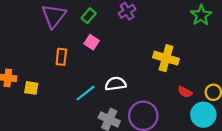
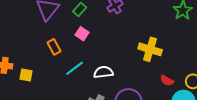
orange rectangle: (61, 57) -> (54, 47), turned -35
cyan line: (86, 93) -> (75, 68), moved

